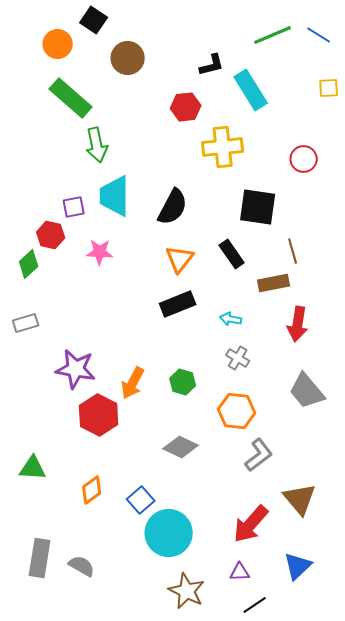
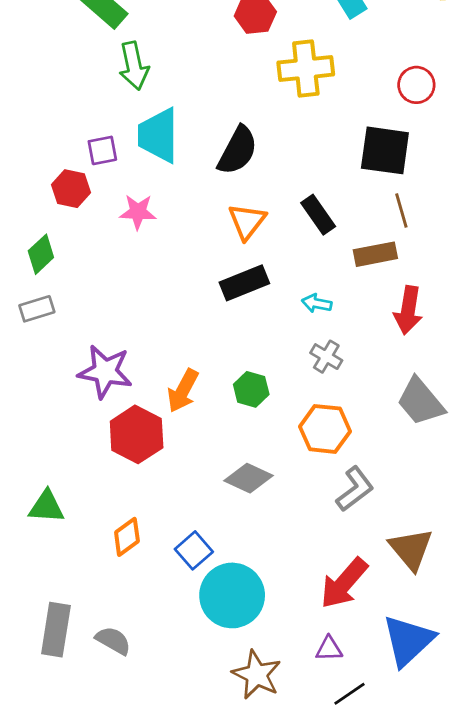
black square: (258, 207) -> (385, 150), moved
green diamond: (29, 264) -> (41, 254), moved
blue triangle: (298, 566) -> (408, 641), size x1.4

